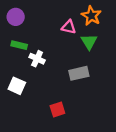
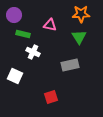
orange star: (91, 16) -> (81, 14), turned -30
pink triangle: (69, 27) -> (50, 25), moved
green rectangle: (19, 45) -> (23, 34), moved

